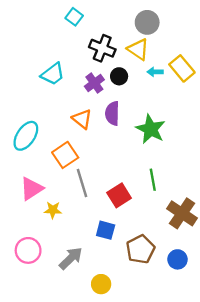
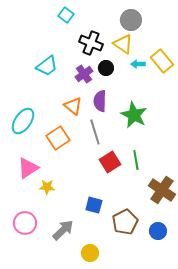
gray line: (82, 183) -> (95, 132), moved
red square: (119, 195) -> (110, 162), moved

